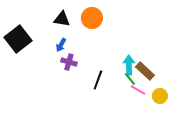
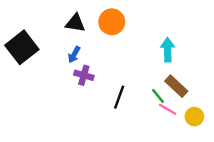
cyan arrow: (129, 65) -> (168, 50), moved

